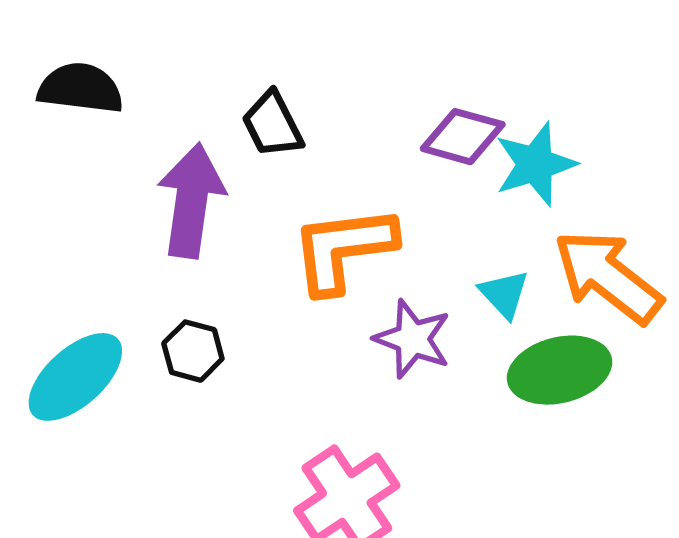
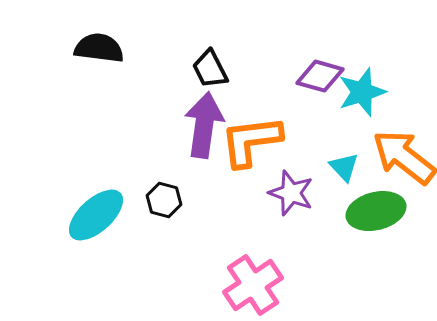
purple arrow: (191, 201) -> (204, 125), moved

